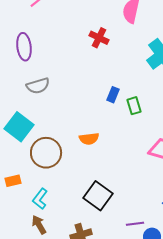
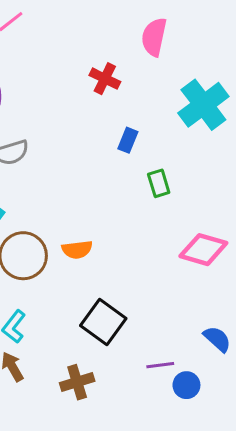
blue rectangle: (113, 95) -> (128, 140), moved
orange semicircle: (89, 139) -> (77, 250), moved

